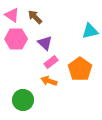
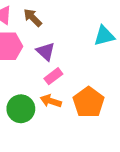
orange pentagon: (80, 69) -> (89, 102), moved
green circle: (23, 100) -> (21, 109), moved

